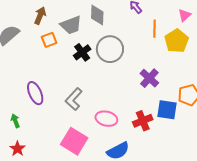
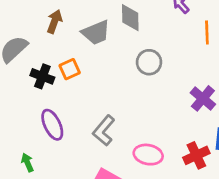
orange square: (49, 40) -> (70, 69), moved
gray circle: (110, 49) -> (149, 62), size x0.7
black cross: (82, 52) -> (42, 76), moved, turned -30

